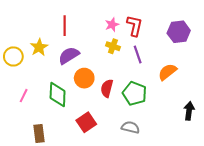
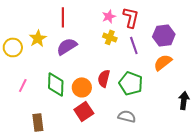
purple hexagon: (179, 32) -> (164, 35), moved
orange circle: (84, 78) -> (82, 87), moved

